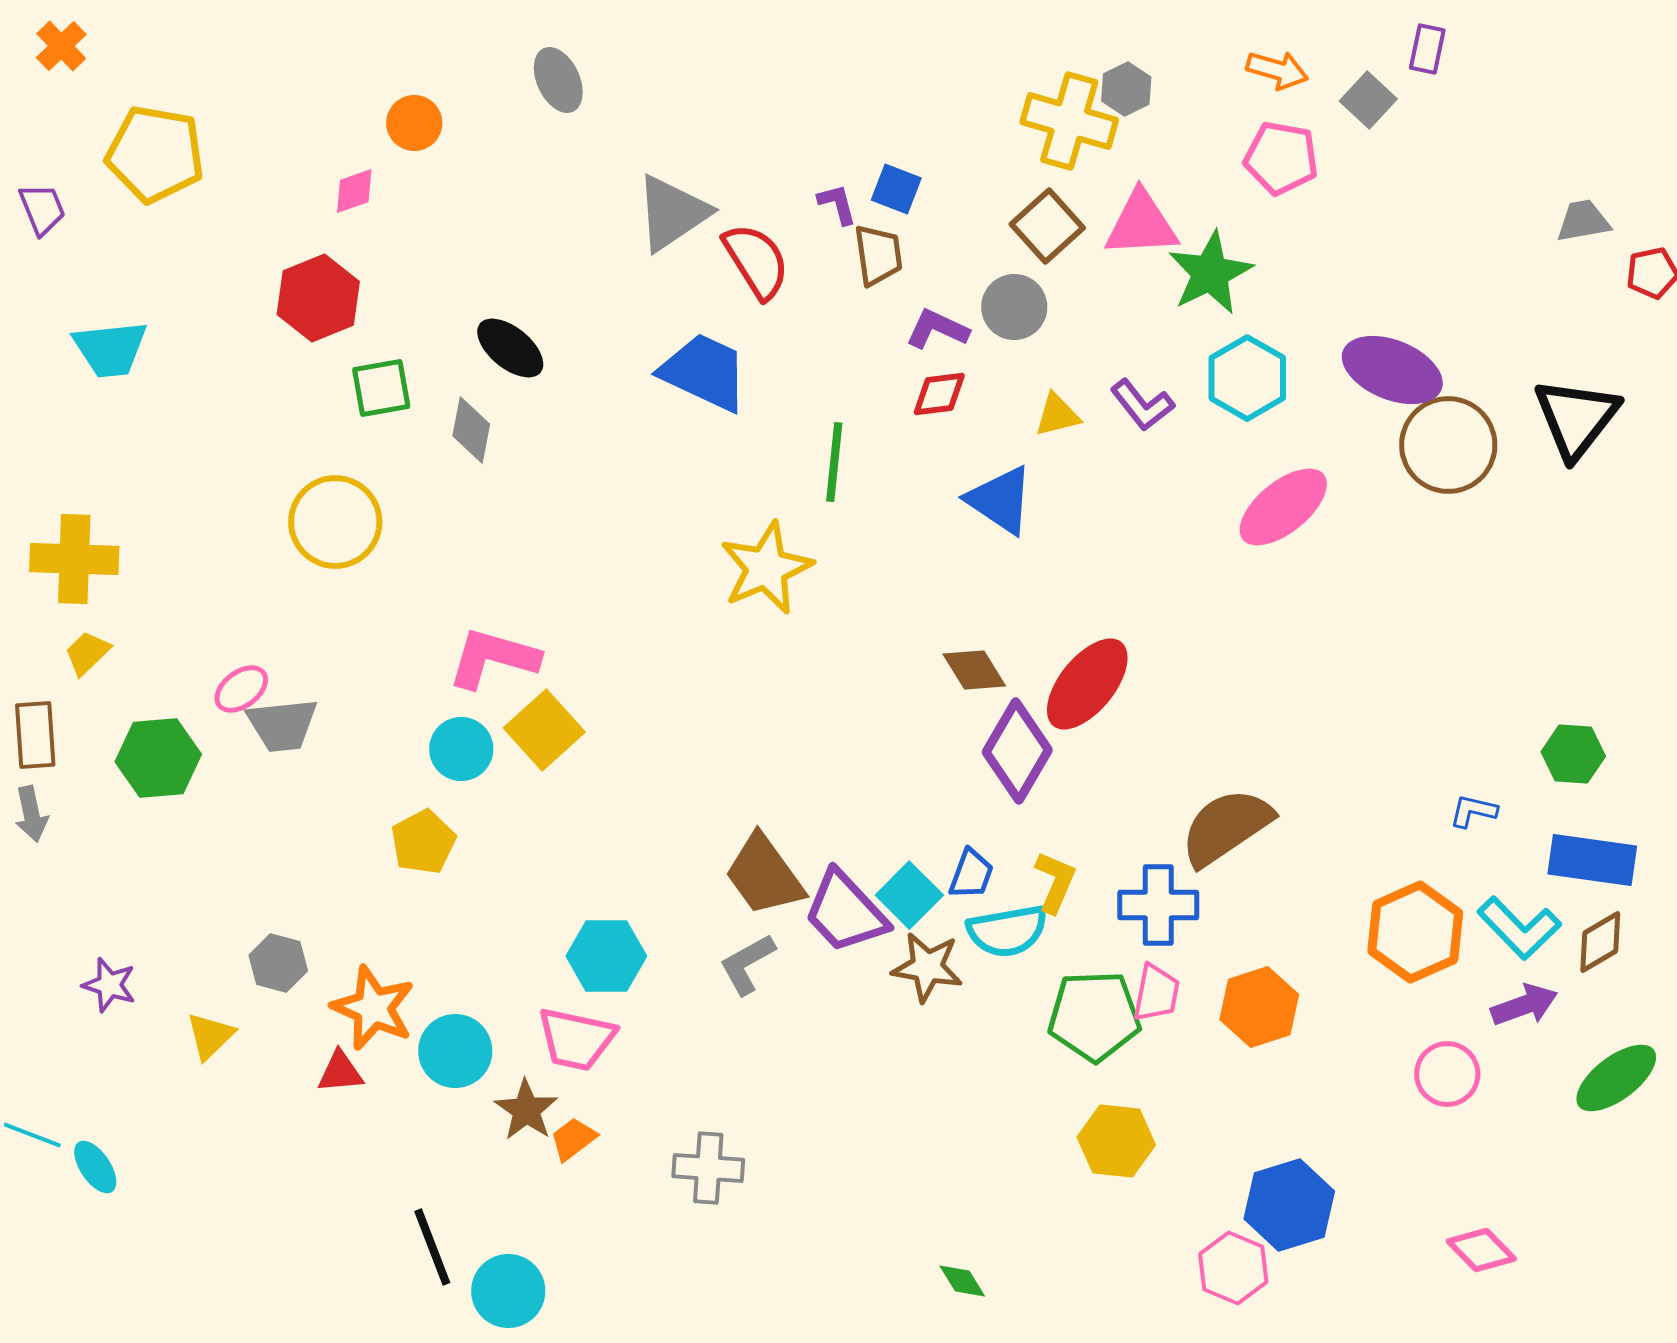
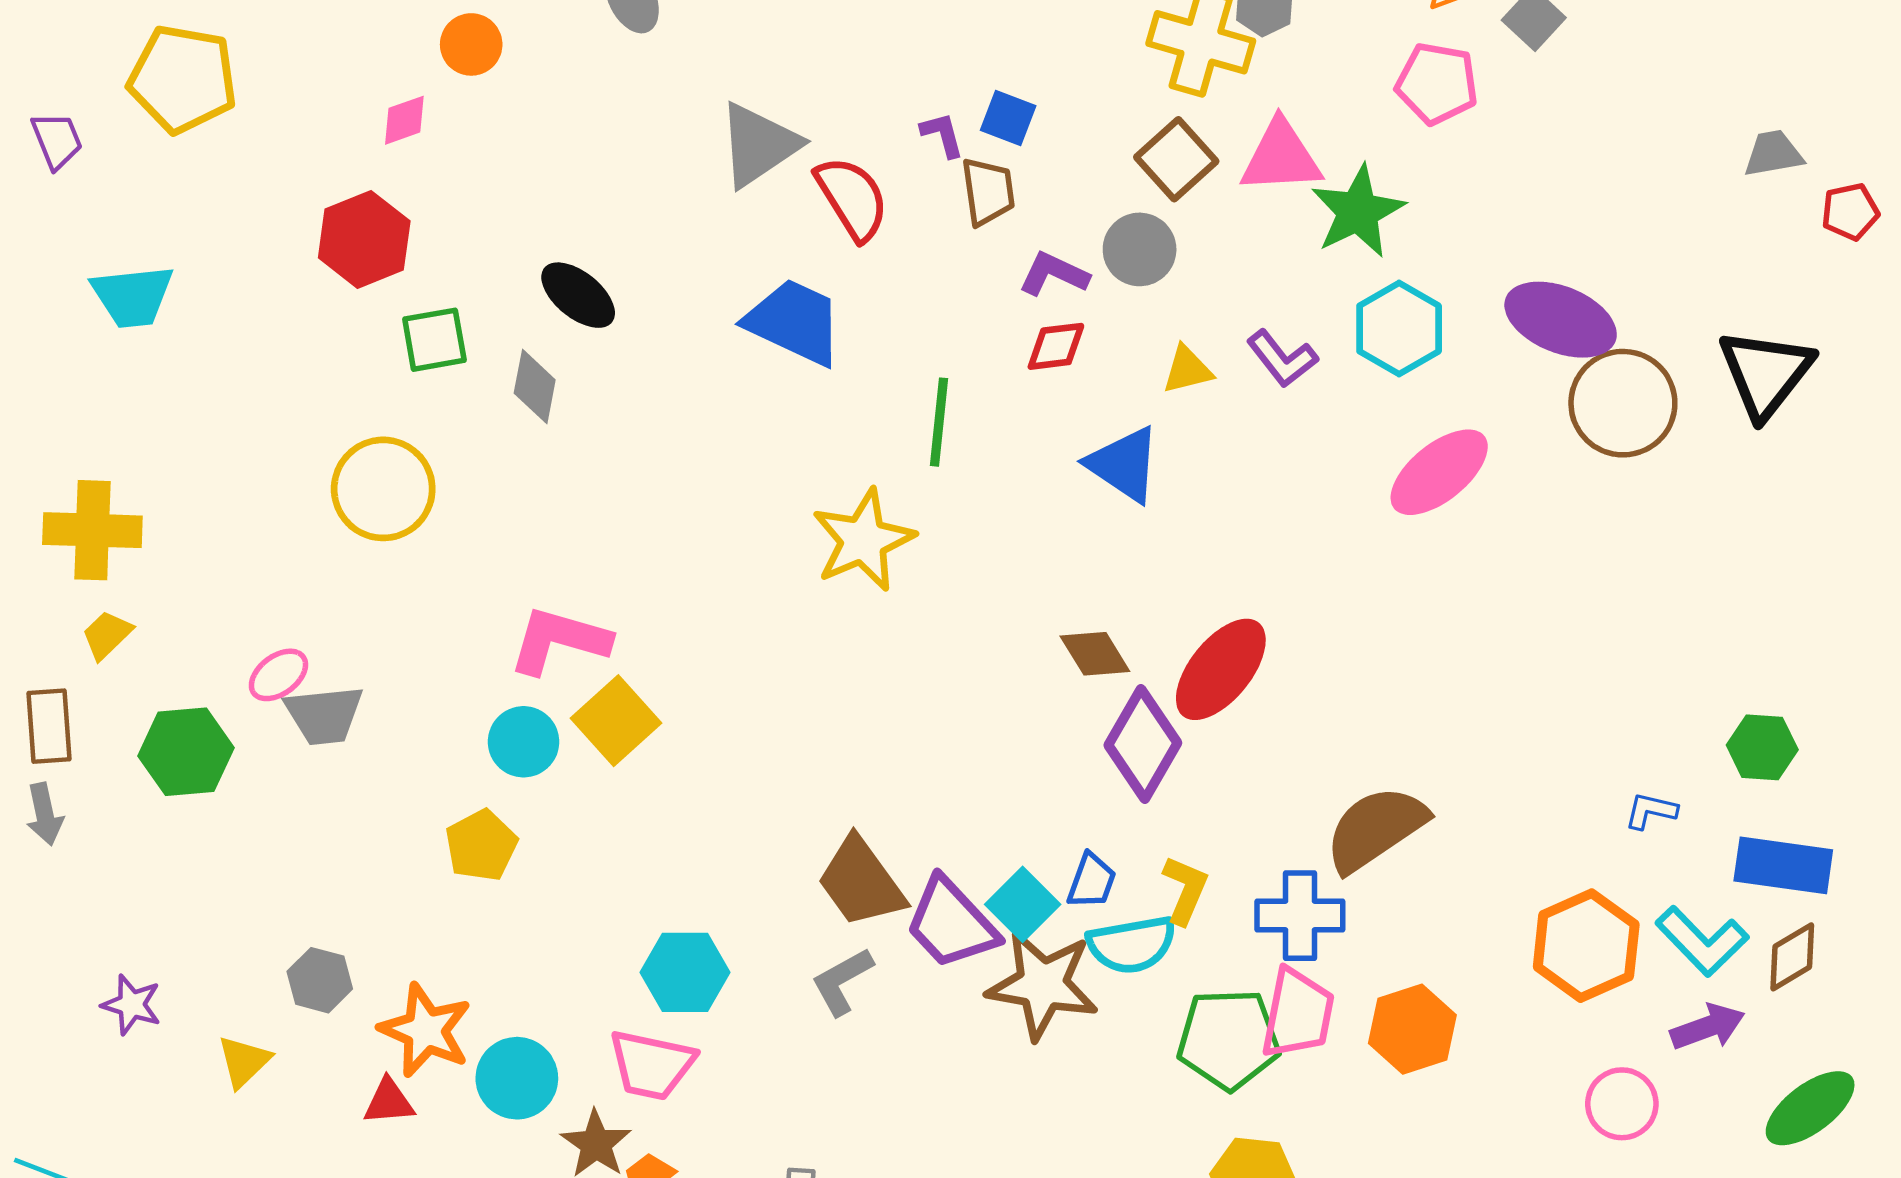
brown star: (927, 967) -> (1043, 985), size x1.4
pink trapezoid: (1156, 993) -> (1298, 1014), size x1.4

